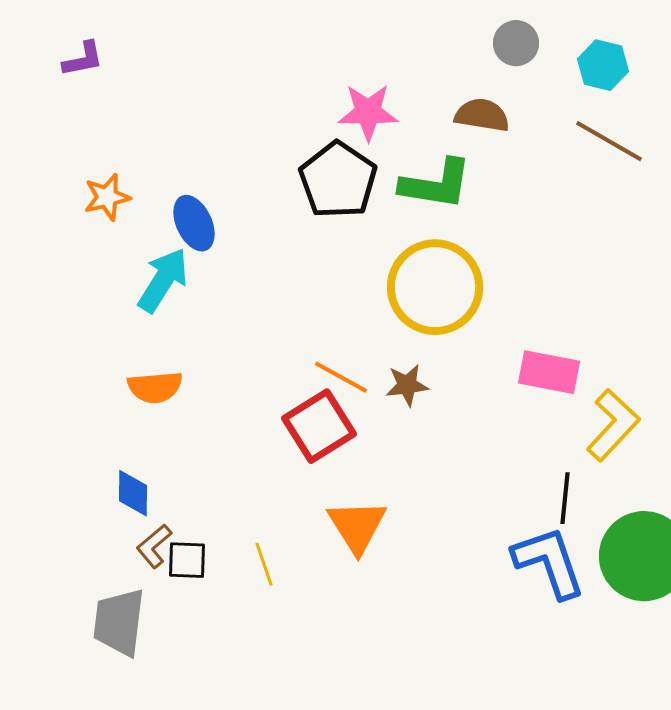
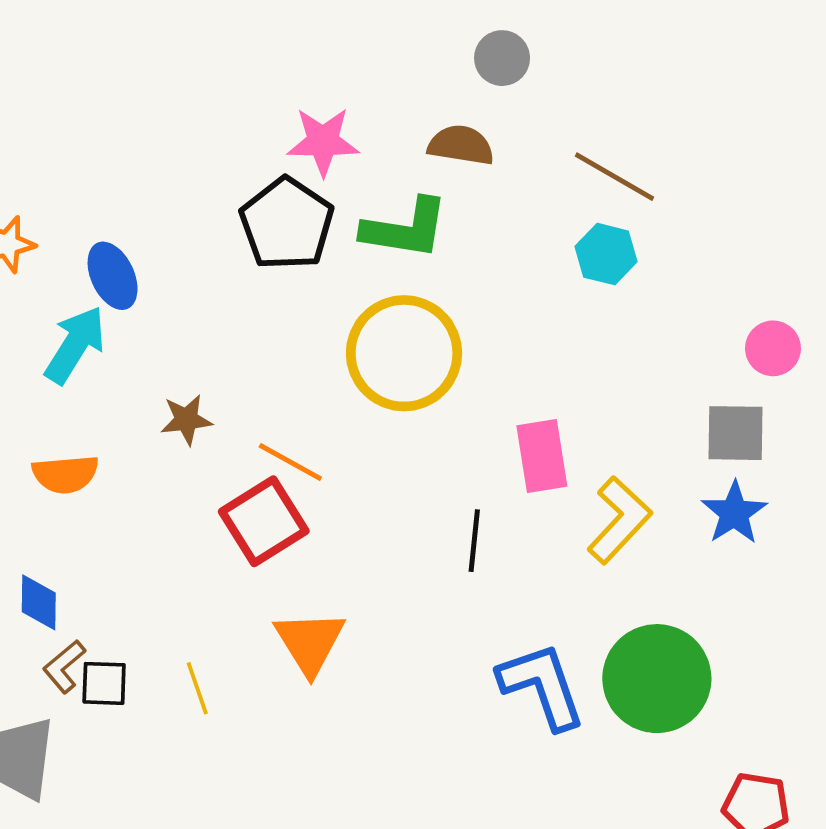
cyan hexagon: (603, 65) -> (606, 254), moved
pink rectangle: (549, 372) -> (542, 456), turned 70
brown star: (407, 385) -> (186, 420), moved
black line: (565, 498) -> (474, 541), moved

